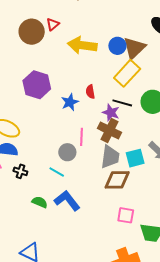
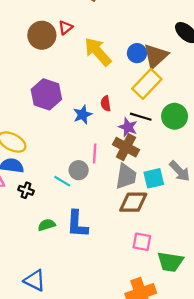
yellow arrow: (82, 45) -> (98, 52), turned 40
cyan line: (57, 172) -> (62, 181), moved
blue L-shape: (67, 201) -> (77, 224), turned -140
green semicircle: (40, 202) -> (47, 225), turned -42

